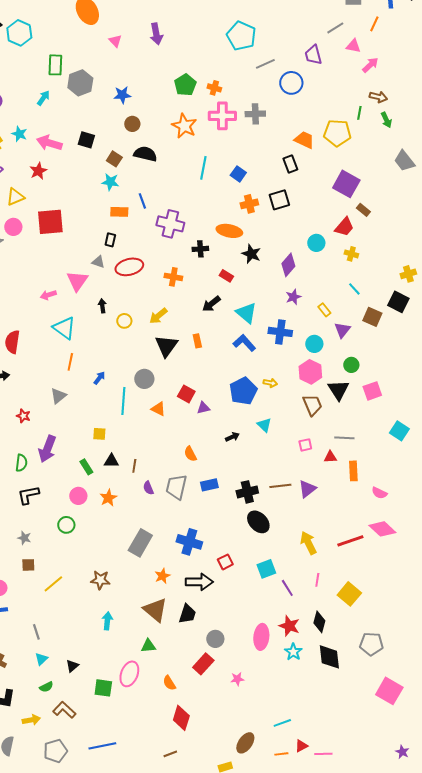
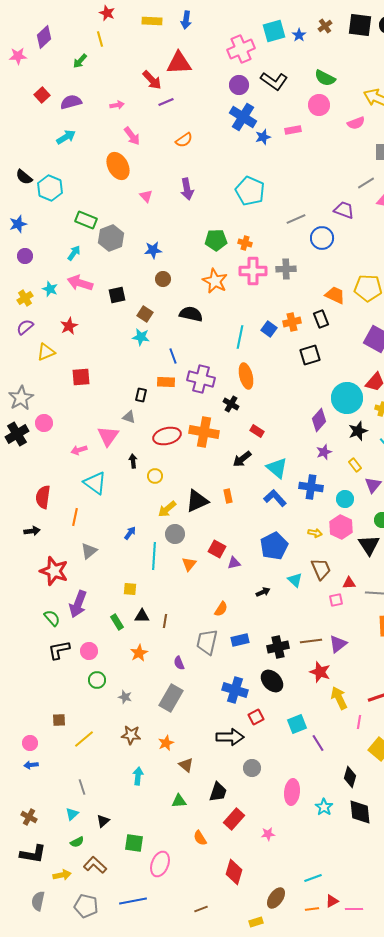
cyan pentagon: (241, 36) -> (250, 191), moved
purple trapezoid: (313, 55) -> (344, 210), turned 125
green rectangle: (55, 65) -> (86, 220), turned -70
green pentagon: (185, 85) -> (216, 240), turned 30
black square: (86, 140) -> (117, 295), turned -30
pink arrow: (49, 143) -> (80, 283), moved
black semicircle: (145, 154) -> (191, 314), moved
cyan line: (203, 168) -> (240, 337), moved
orange cross: (249, 204) -> (292, 322), moved
orange rectangle: (119, 212) -> (166, 382), moved
red square: (50, 222) -> (81, 377), size x0.7
pink circle: (13, 227) -> (44, 423), moved
orange ellipse: (229, 231) -> (246, 376), moved, turned 65
cyan circle: (316, 243) -> (347, 398), size x1.8
black cross: (200, 249) -> (231, 404), turned 35
black star: (251, 254) -> (358, 431), moved, turned 30
red ellipse: (129, 267) -> (167, 436), moved
orange cross: (173, 277) -> (204, 432), size x1.6
yellow arrow: (158, 316) -> (167, 509), moved
black triangle: (166, 346) -> (197, 501), turned 30
orange line: (70, 362) -> (75, 517), moved
yellow arrow: (270, 383) -> (315, 533), moved
brown trapezoid: (312, 405) -> (321, 569), moved
orange triangle: (158, 409) -> (189, 564), turned 42
red star: (23, 416) -> (54, 571), size x2.0
orange semicircle: (190, 454) -> (221, 609), turned -119
red triangle: (330, 457) -> (349, 583), moved
green semicircle: (21, 463) -> (52, 618), turned -48
purple semicircle: (148, 488) -> (179, 663), moved
pink circle: (78, 496) -> (89, 651), moved
black ellipse: (258, 522) -> (272, 681), moved
gray star: (24, 538) -> (125, 697), moved
blue cross: (189, 542) -> (235, 690), moved
orange star: (162, 576) -> (166, 743), moved
pink line: (317, 580) -> (359, 722), moved
brown triangle: (155, 610) -> (186, 765), size x0.6
black trapezoid: (187, 614) -> (218, 792), moved
red star: (289, 626) -> (320, 672), moved
gray line: (36, 632) -> (82, 787), moved
gray circle: (215, 639) -> (252, 768), moved
pink ellipse: (129, 674) -> (160, 864), moved
red diamond: (181, 718) -> (234, 872), moved
gray pentagon: (55, 751) -> (86, 906), turned 30

